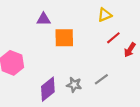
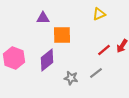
red line: (113, 38) -> (104, 50), moved
purple diamond: (48, 89) -> (47, 60), moved

